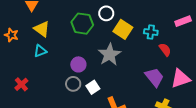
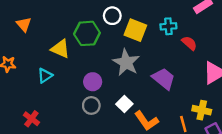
yellow triangle: (42, 29) -> (60, 49), moved
purple trapezoid: (154, 77) -> (164, 79), moved
white square: (93, 87) -> (124, 104), moved

